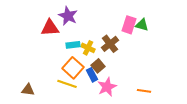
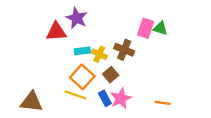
brown cross: (110, 44) -> (124, 50), turned -30
blue rectangle: (92, 75) -> (105, 98), moved
brown triangle: (28, 90) -> (31, 102), size x1.5

